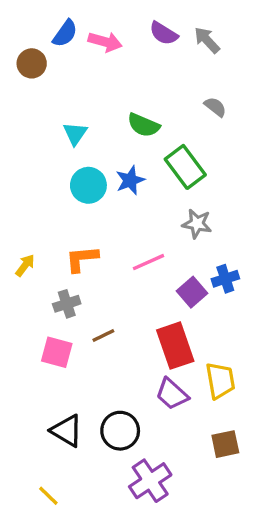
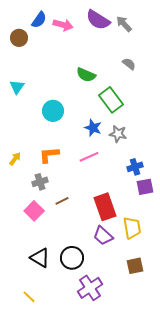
purple semicircle: (164, 33) -> (98, 20), size x1.4
cyan triangle: (75, 134) -> (17, 87), moved
blue star: (130, 180) -> (93, 128), moved, turned -30
purple square: (192, 292) -> (145, 187), moved, turned 30
pink square: (57, 352) -> (34, 211), turned 30

